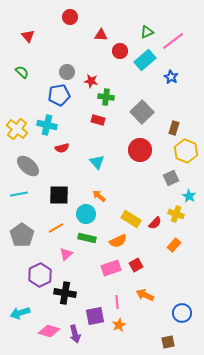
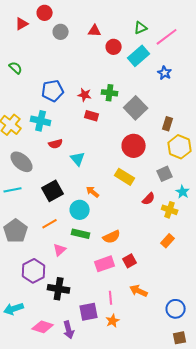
red circle: (70, 17) -> (45, 13), moved
red triangle: (28, 36) -> (22, 24), moved, turned 40
gray circle: (67, 72) -> (61, 32), moved
red star: (91, 81) -> (85, 95), moved
green cross: (106, 97) -> (110, 93), moved
cyan triangle: (97, 162) -> (78, 159), moved
black square: (59, 195) -> (53, 191), turned -30
yellow rectangle: (131, 219) -> (125, 177), moved
red semicircle: (155, 223) -> (149, 199), moved
brown square: (168, 342) -> (180, 338), moved

